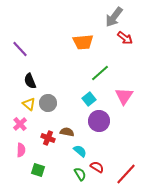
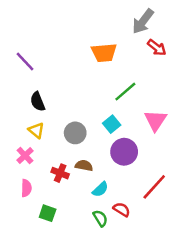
gray circle: (48, 103) -> (75, 133), moved
cyan semicircle: (80, 151) -> (100, 189), turned 96
red line: (126, 174) -> (154, 187), moved

